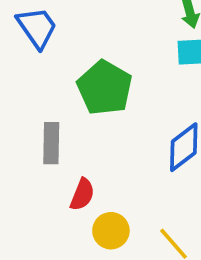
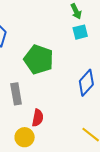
yellow circle: (111, 231) -> (25, 137), moved

